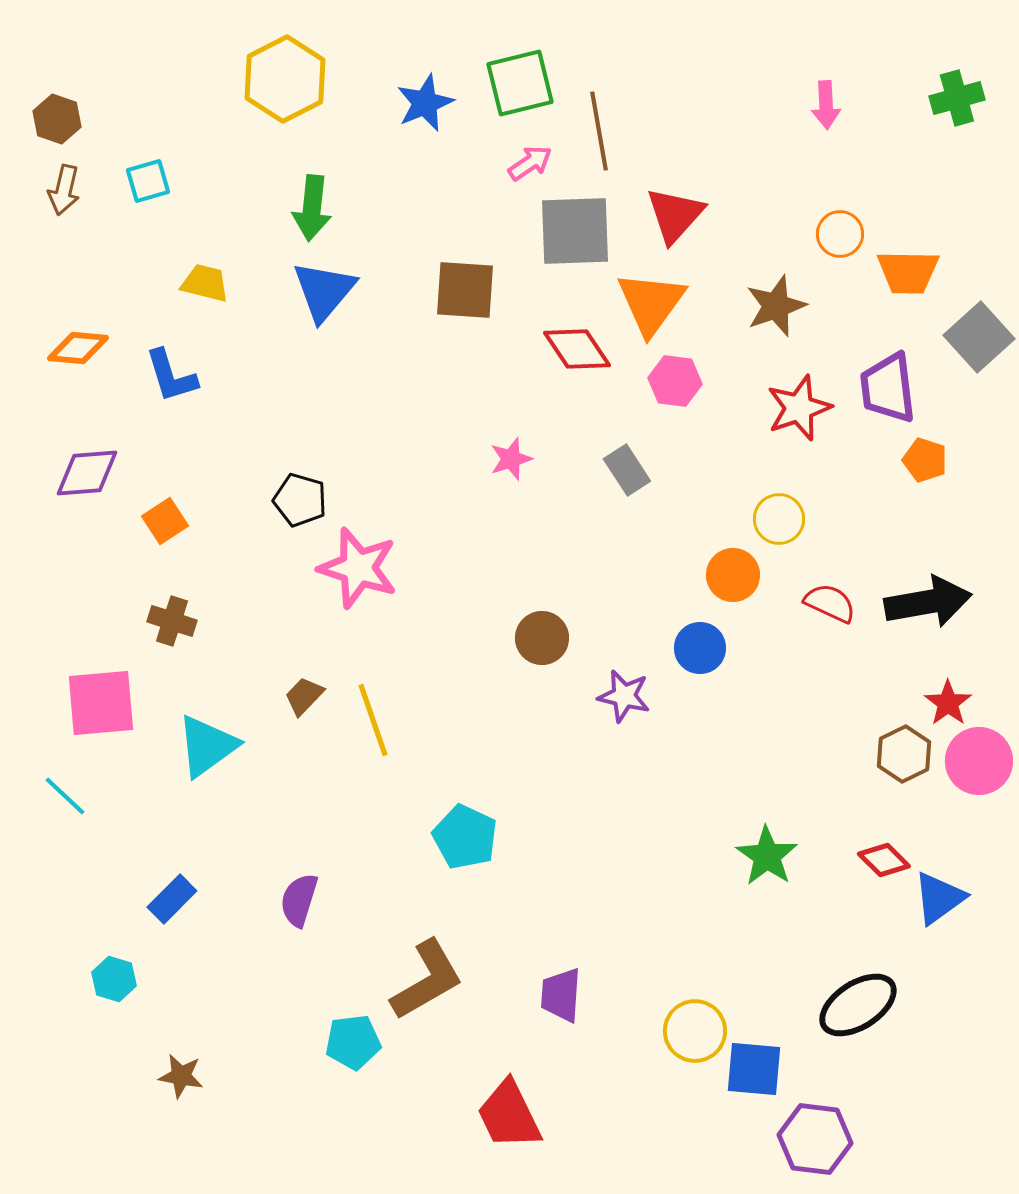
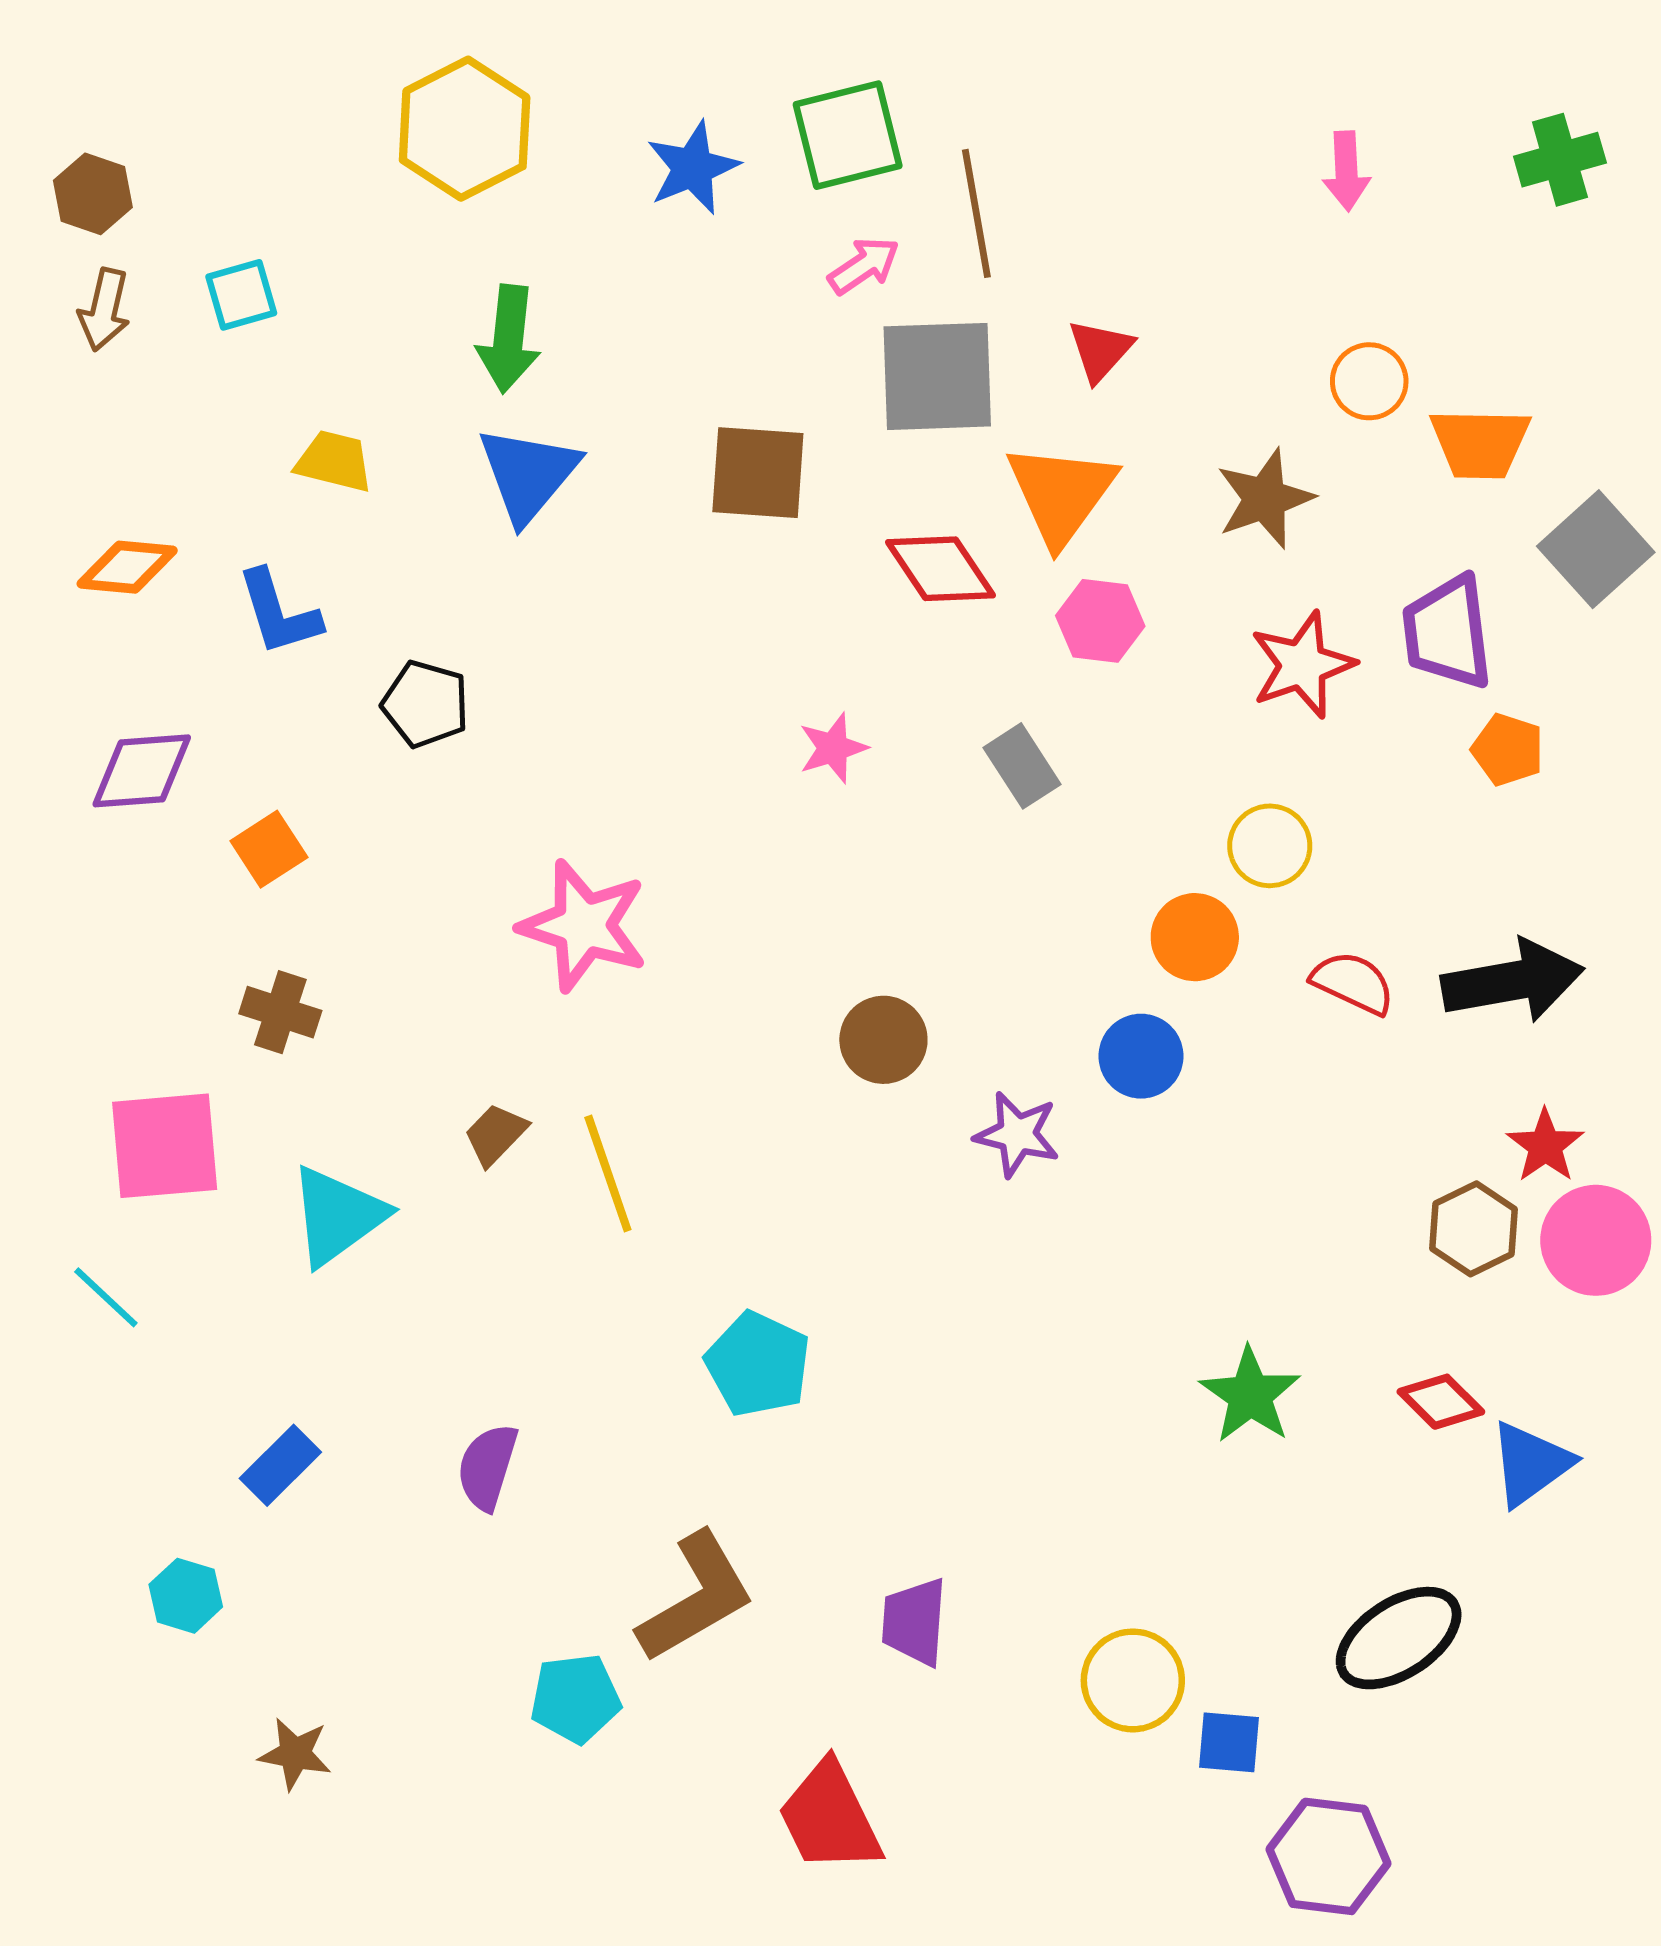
red triangle: (675, 215) -> (1100, 350), size x0.7
black pentagon: (300, 500) -> (425, 704), moved
blue square: (754, 1069) -> (1229, 1742), size x0.7

